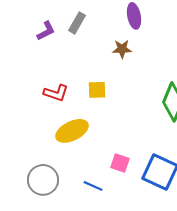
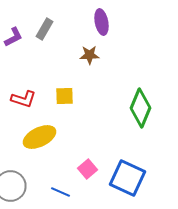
pink square: (120, 163) -> (88, 169), turned 30

